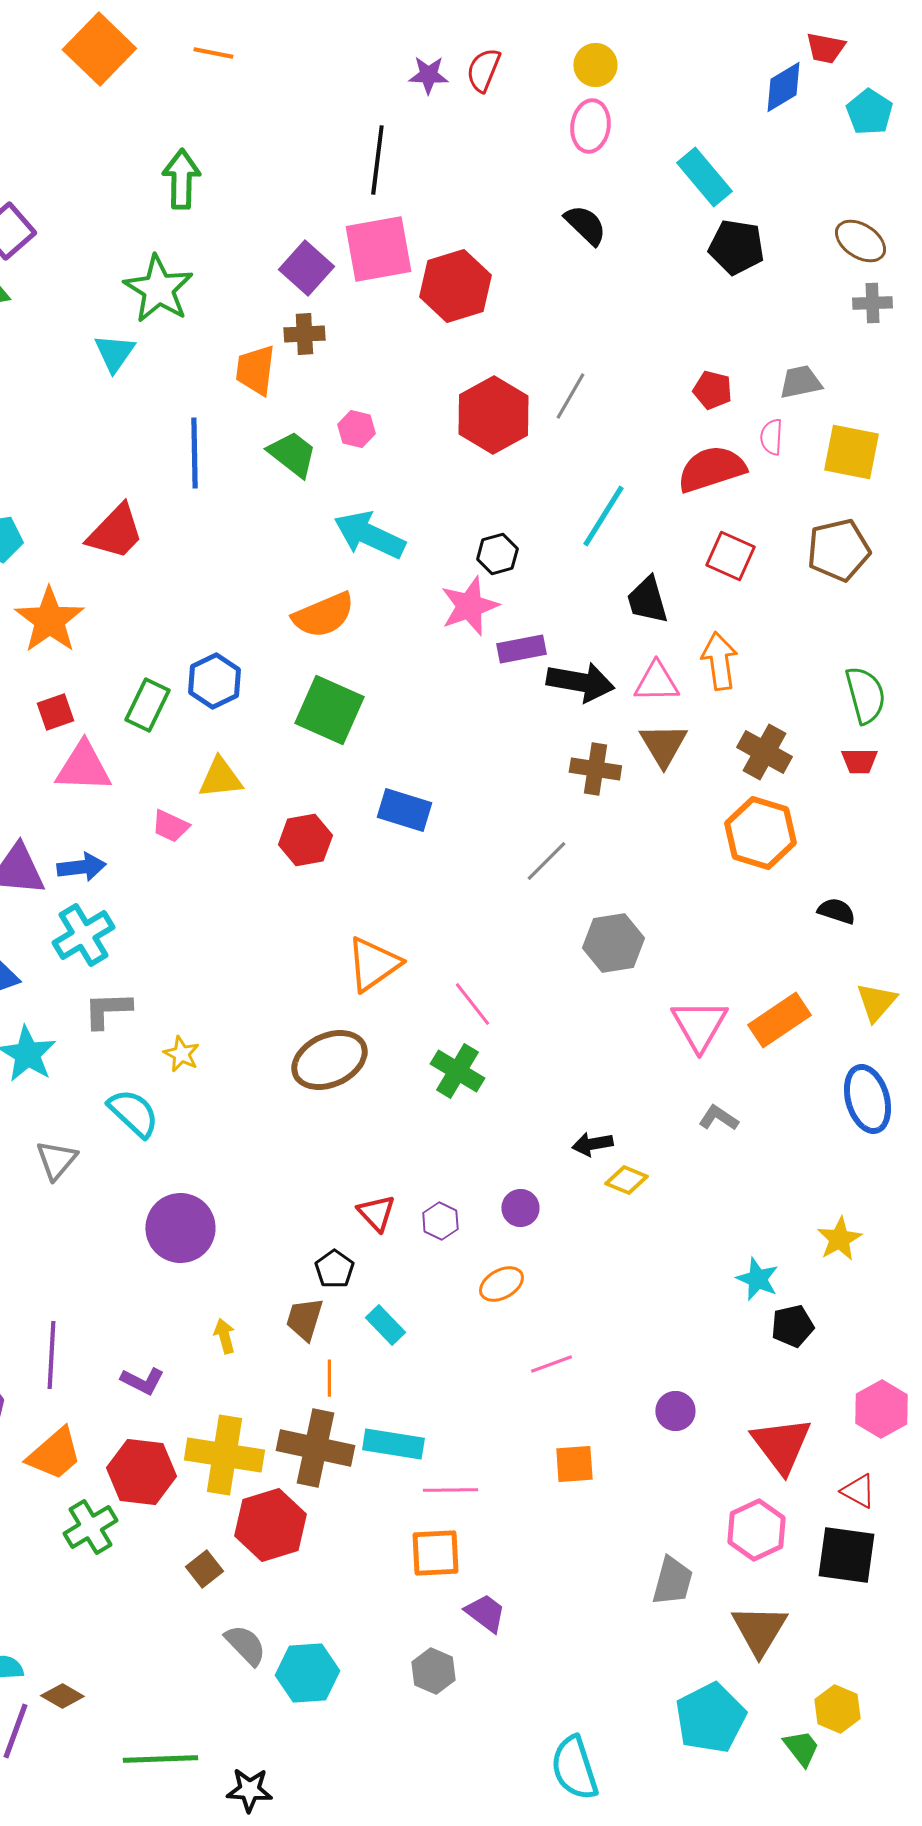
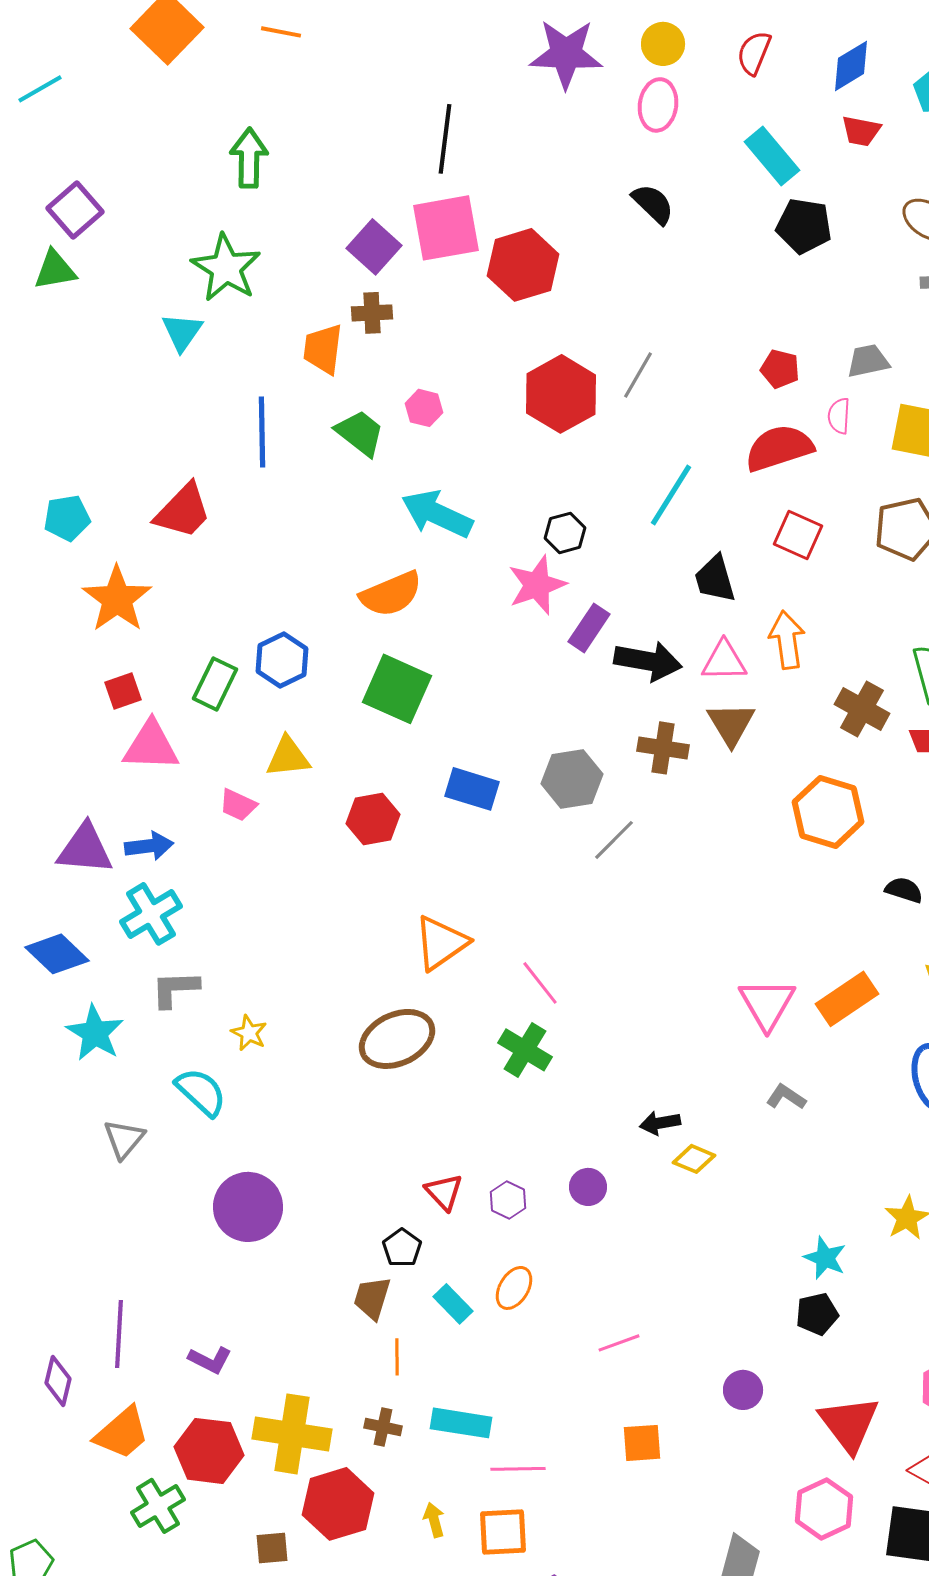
red trapezoid: (825, 48) -> (861, 131), moved
red semicircle: (483, 70) -> (754, 53), moved
purple star: (428, 75) -> (566, 54), moved, size x1.8
purple rectangle: (521, 649) -> (589, 628), turned -45
brown cross: (764, 752) -> (862, 709), moved
gray hexagon: (613, 943) -> (572, 779), moved
orange ellipse: (501, 1284) -> (514, 1288), moved, turned -30
black pentagon: (792, 1326) -> (817, 1314), moved
yellow arrow: (224, 1336) -> (434, 1520), moved
brown cross: (315, 1448) -> (383, 1427), size x0.5
brown square: (204, 1569) -> (272, 1548), turned 33

